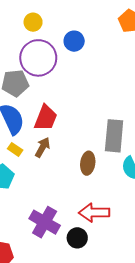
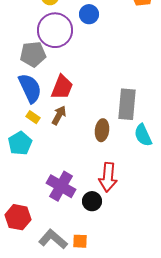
red arrow: (94, 213) -> (108, 177), turned -84

